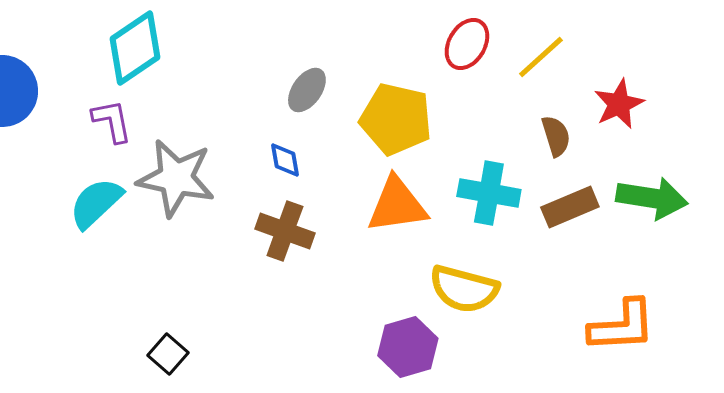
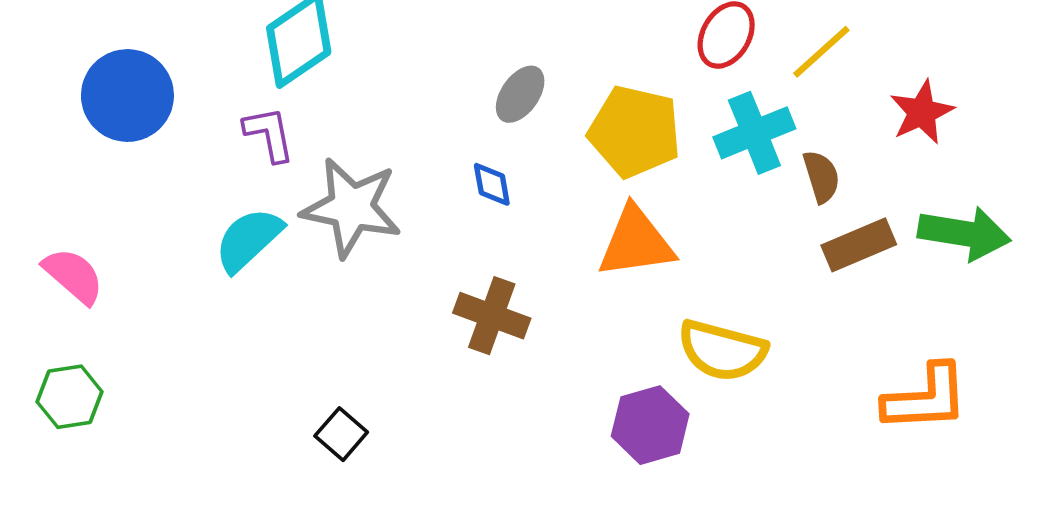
brown semicircle: (556, 136) -> (821, 177), moved
cyan cross: (489, 193) -> (754, 133), moved, turned -32
brown cross: (285, 231) -> (492, 316), moved

